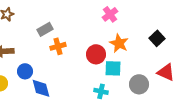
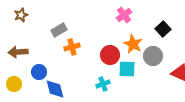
black square: (157, 38) -> (163, 29), moved
gray circle: (139, 84) -> (153, 56), moved
cyan cross: (101, 91) -> (103, 84), moved, turned -32

